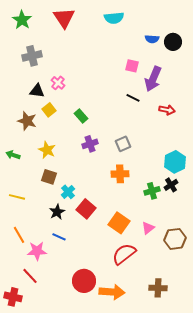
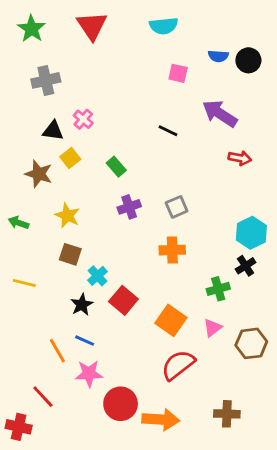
pink square: (132, 66) -> (178, 73), moved
purple arrow: (153, 79) -> (220, 114), turned 100
black line: (133, 98) -> (168, 131), moved
green cross: (152, 191) -> (218, 289), moved
orange line: (19, 235) -> (57, 351), moved
pink star: (37, 251) -> (89, 374), moved

